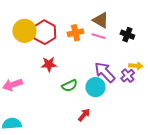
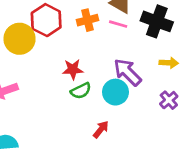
yellow circle: (24, 31) -> (20, 39), moved
black cross: (127, 35) -> (157, 21), size x1.6
red star: (49, 64) -> (73, 69), moved
purple cross: (128, 76) -> (169, 100), moved

